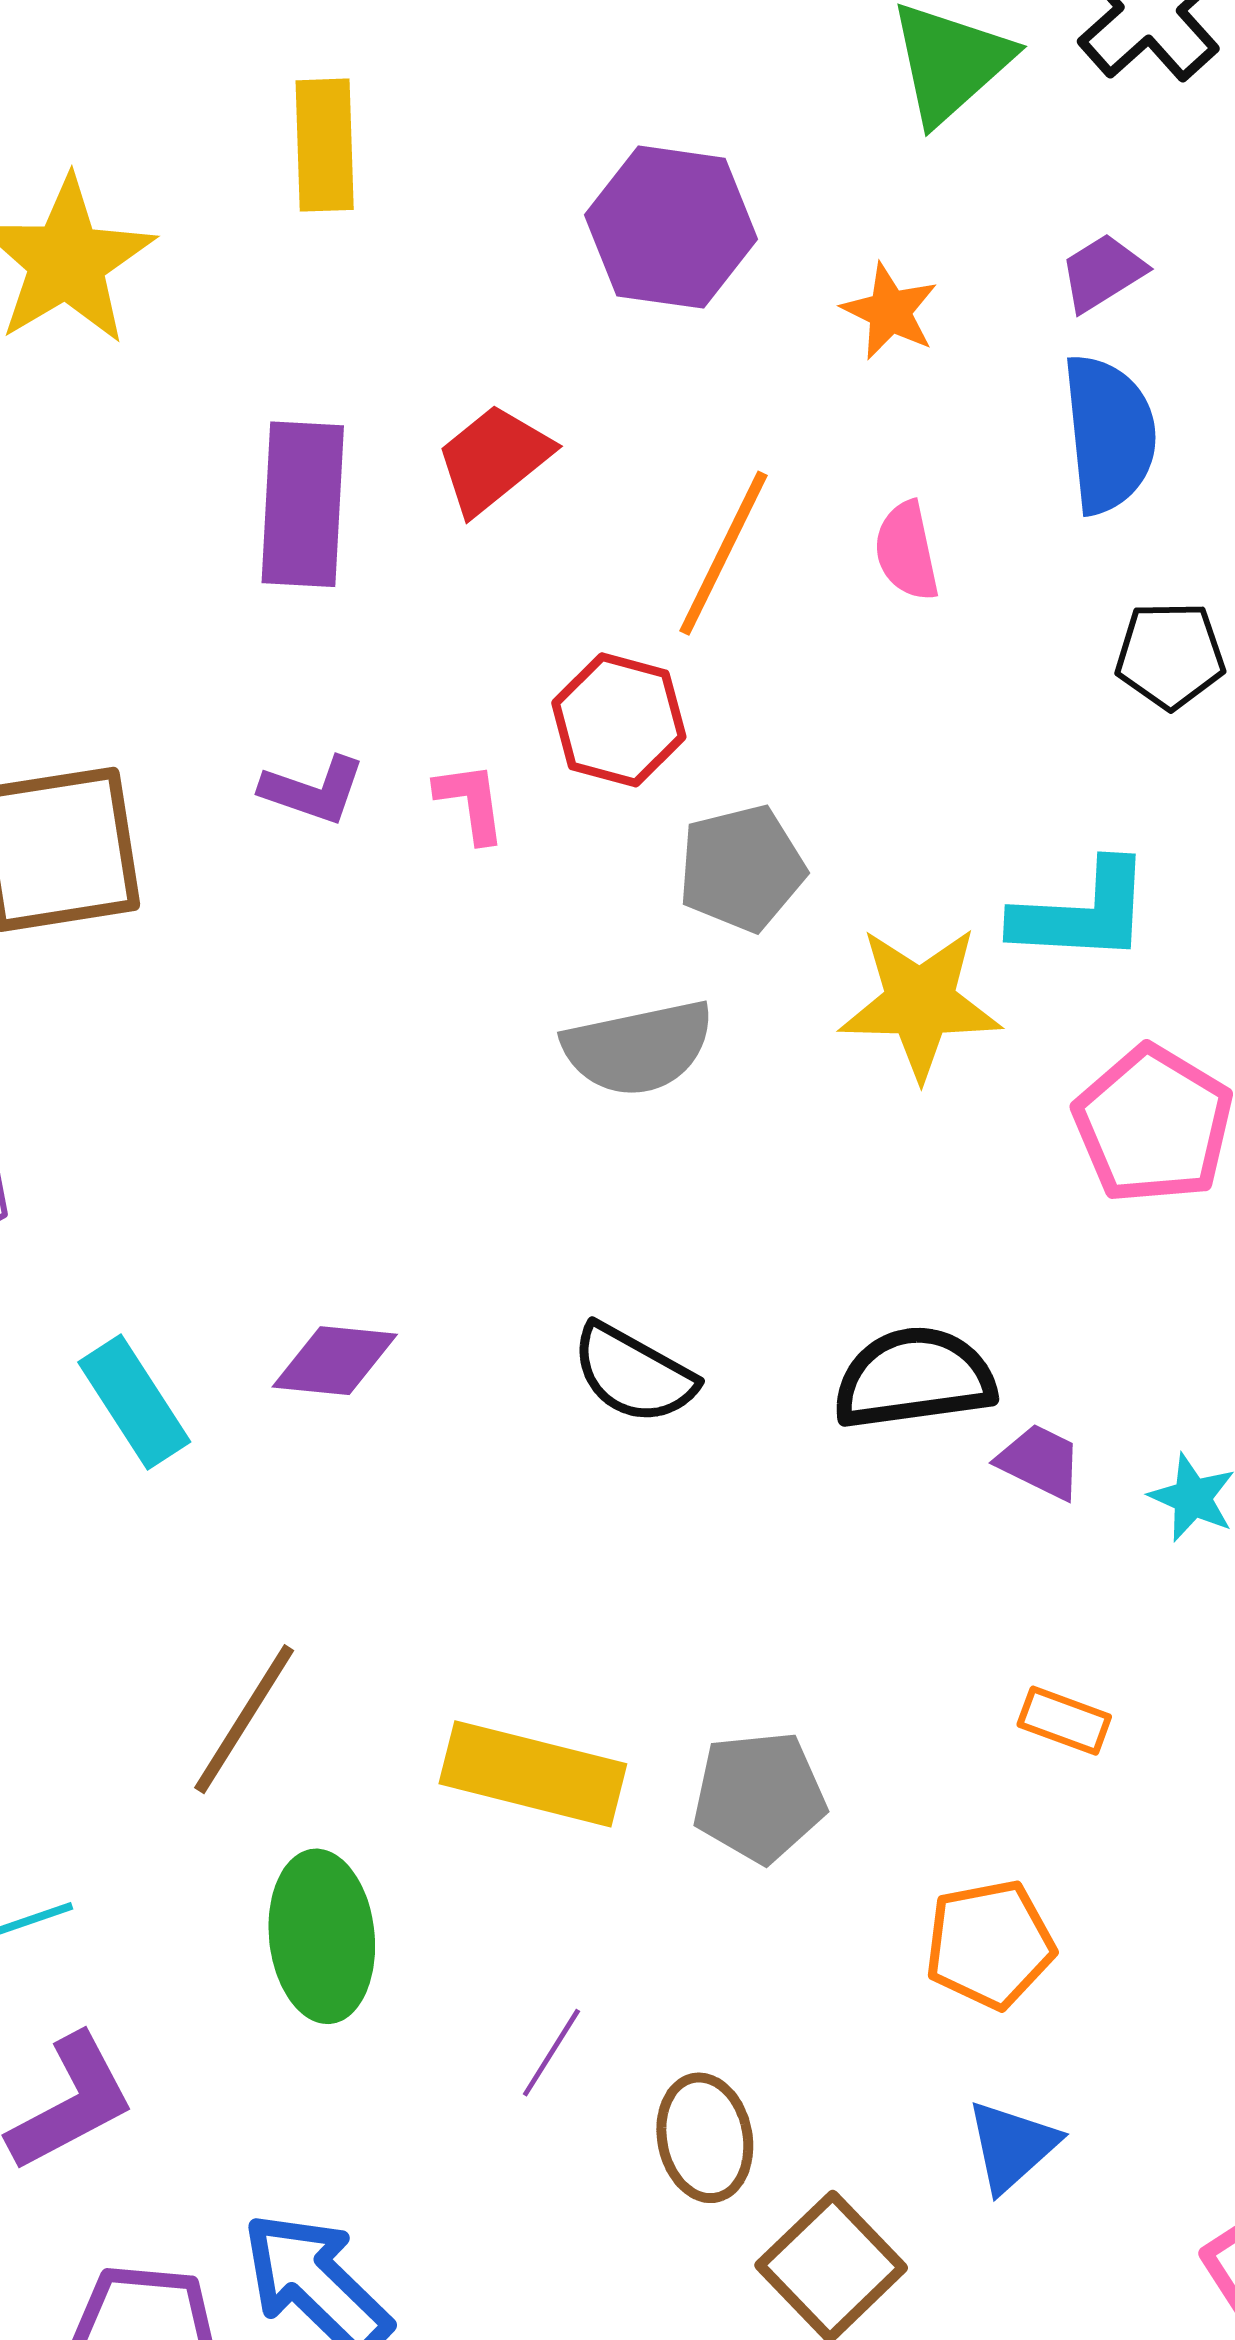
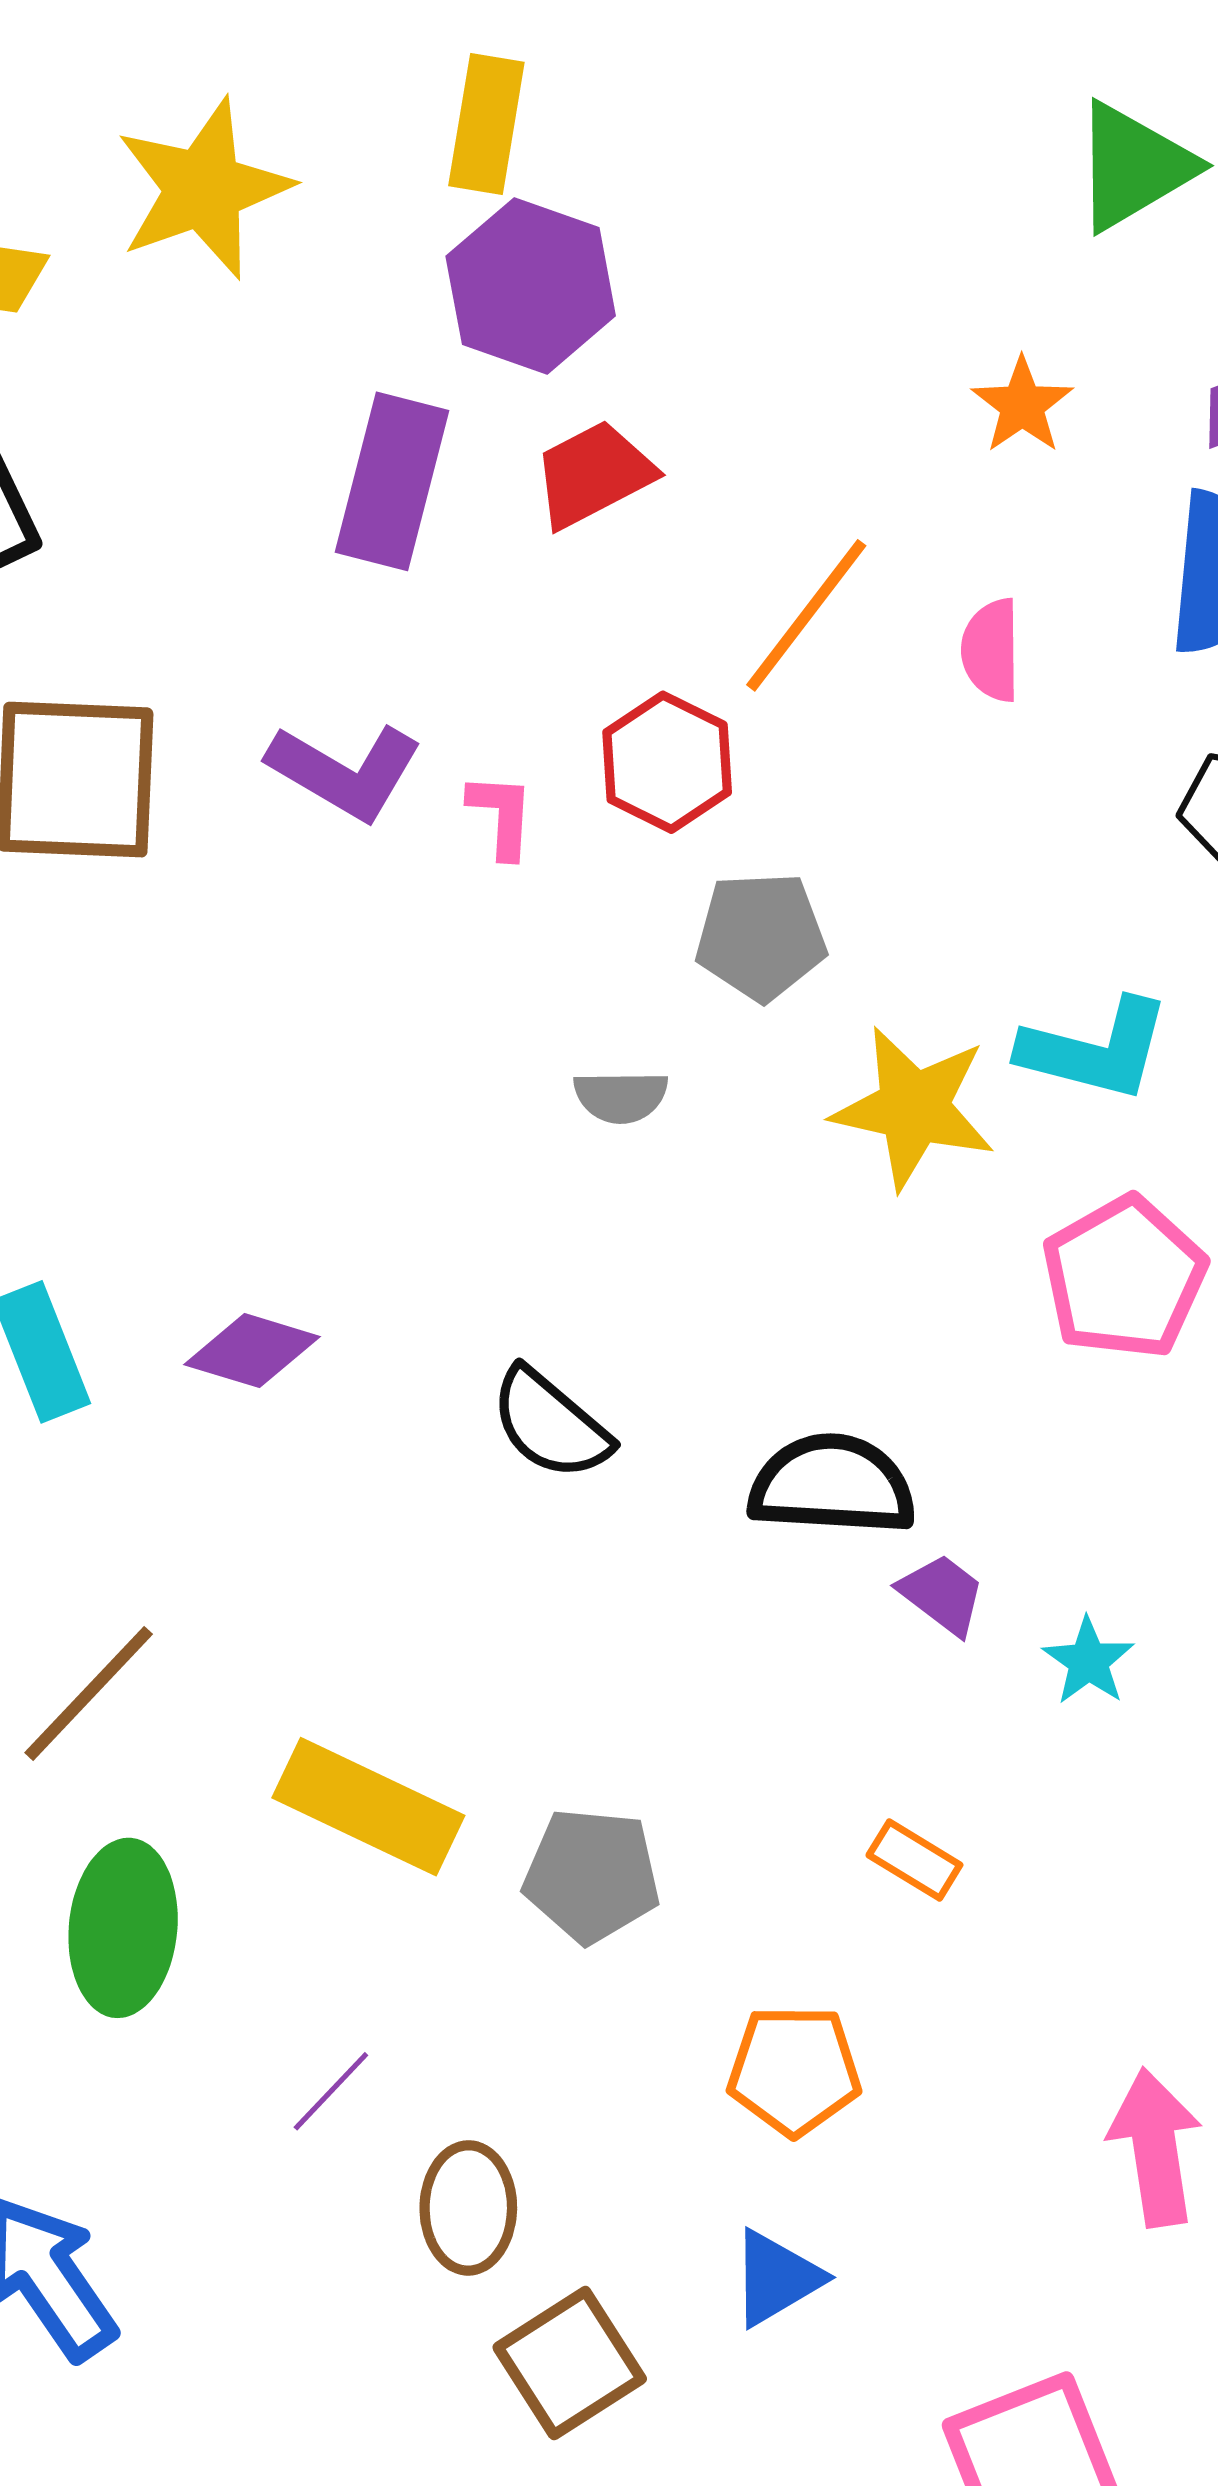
purple hexagon: (671, 227) -> (531, 286), moved
purple L-shape: (313, 790) -> (345, 771), size x1.4
gray semicircle: (638, 1048) -> (621, 1097), size x0.6

